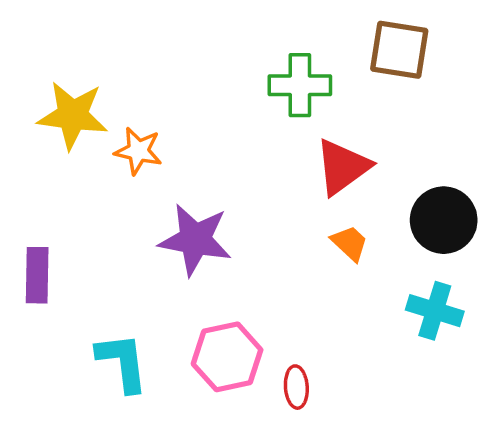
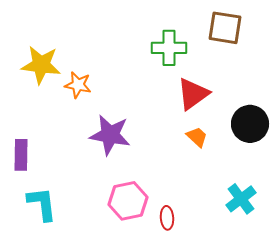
cyan cross: (435, 311) -> (241, 199), moved, turned 36
cyan L-shape: (122, 362) -> (42, 204), moved

